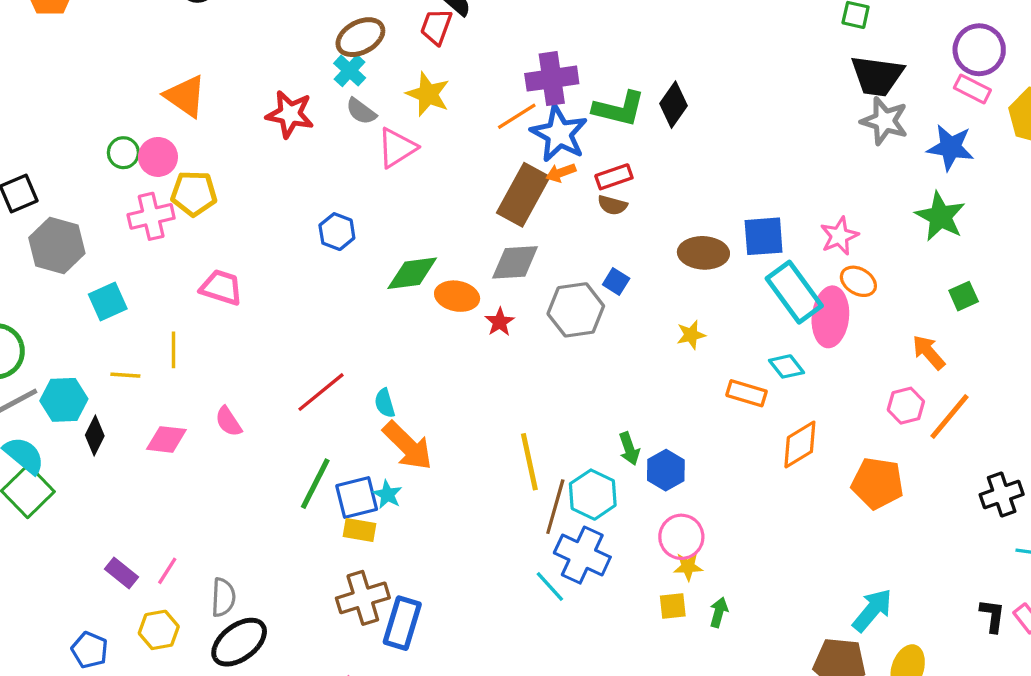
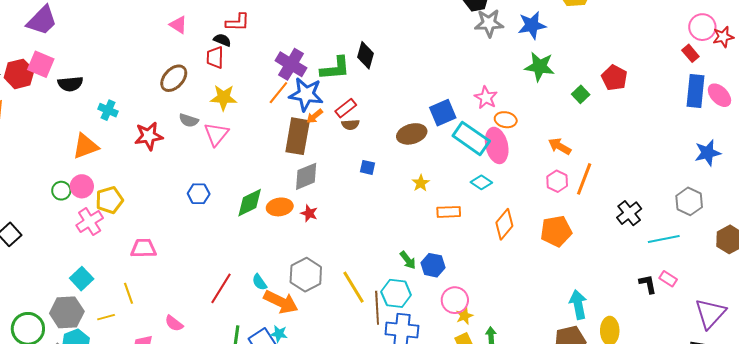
cyan cross: (350, 71) -> (108, 110), moved
purple cross: (552, 79) -> (291, 64), turned -32
orange triangle: (185, 96) -> (85, 146), turned -36
gray hexagon: (57, 246) -> (67, 312), moved
green square: (964, 296) -> (581, 94), moved
gray hexagon: (576, 310) -> (306, 275), moved
orange rectangle: (747, 393) -> (449, 212), moved
cyan arrow: (872, 610) -> (578, 304), turned -32

